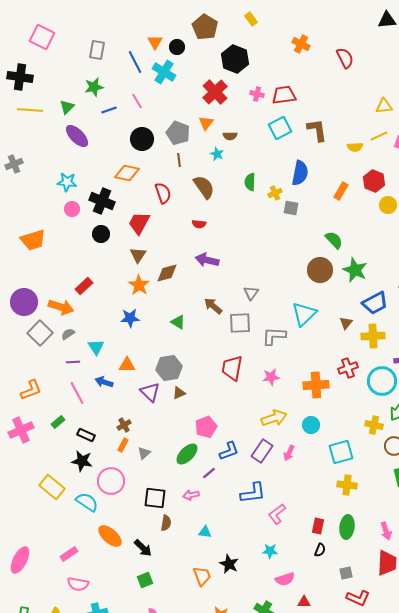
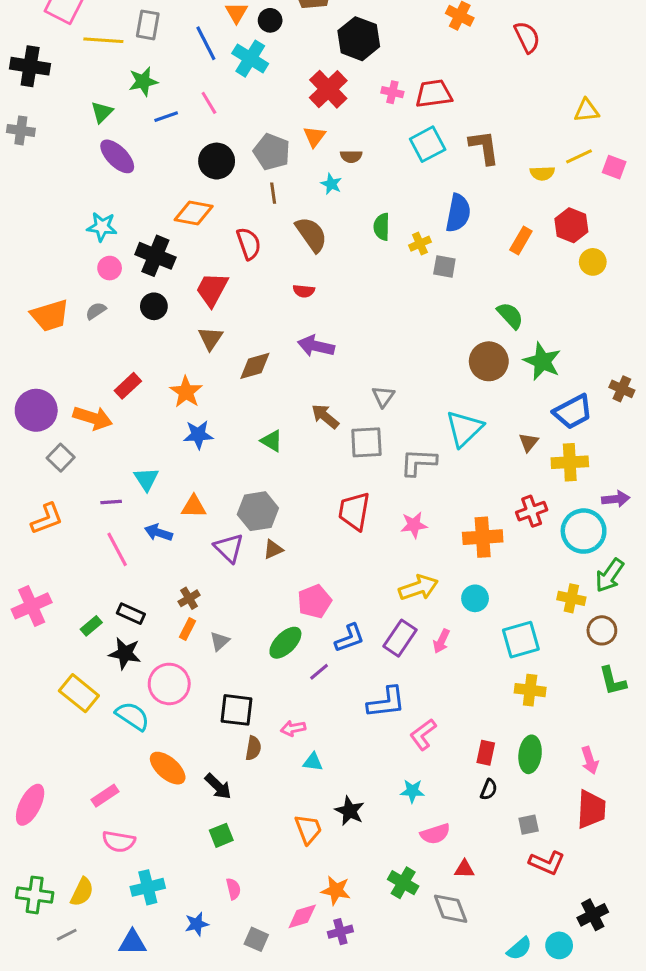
yellow line: (30, 110) -> (103, 40), moved
gray cross: (14, 164) -> (21, 130), moved, turned 30
orange star: (139, 285) -> (186, 392), moved
gray square: (40, 333) -> (61, 458), size x0.7
gray semicircle: (68, 334) -> (96, 311), moved
orange L-shape: (31, 390) -> (47, 519), moved
green rectangle: (58, 422) -> (91, 626), moved
pink arrow: (191, 495) -> (293, 728), moved

